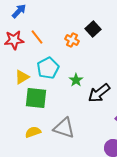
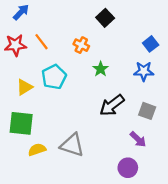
black square: (93, 29) -> (105, 18), moved
green star: (76, 80) -> (101, 69), moved
green square: (36, 98) -> (21, 123), moved

